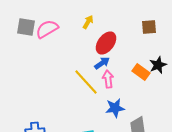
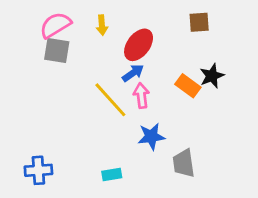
yellow arrow: (88, 22) -> (102, 25), moved, turned 144
gray square: (26, 27) -> (57, 50), moved

